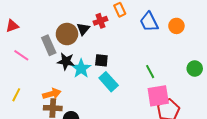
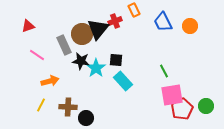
black triangle: (83, 29) -> (98, 29), size x1.6
green circle: (195, 68) -> (206, 106), moved
orange arrow: (52, 94) -> (50, 81), moved
yellow line: (16, 95) -> (41, 105), moved

